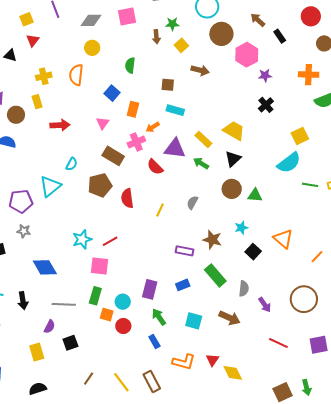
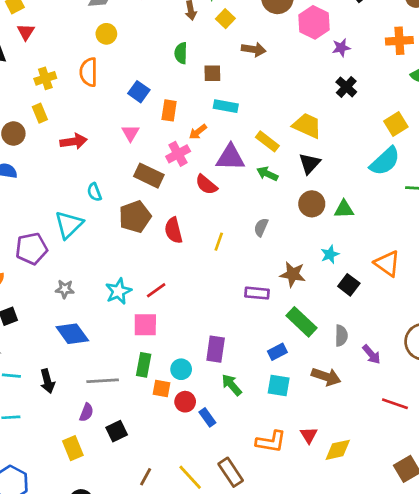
green semicircle: (130, 65) -> (181, 53), moved
cyan semicircle: (72, 164) -> (94, 192), turned 136
gray star: (24, 231) -> (65, 289), moved
blue rectangle: (183, 285) -> (277, 352), moved
blue rectangle: (154, 342) -> (207, 417), moved
yellow diamond: (233, 373) -> (338, 450), turned -70

